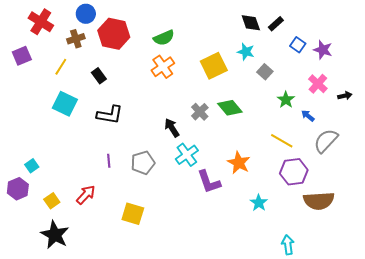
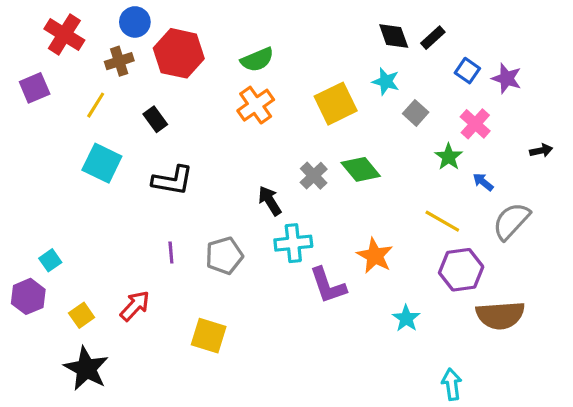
pink cross: (318, 84) -> (475, 124), moved
cyan cross: (187, 155) -> (293, 243), turned 30

